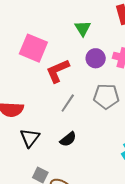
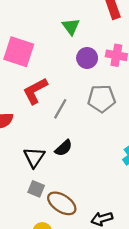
red L-shape: (58, 71) -> (35, 91), moved
black triangle: (30, 138) -> (34, 157), moved

